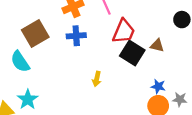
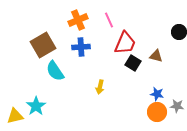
black square: (132, 53) -> (133, 63), size x0.7
cyan semicircle: (20, 62) -> (55, 71), moved

